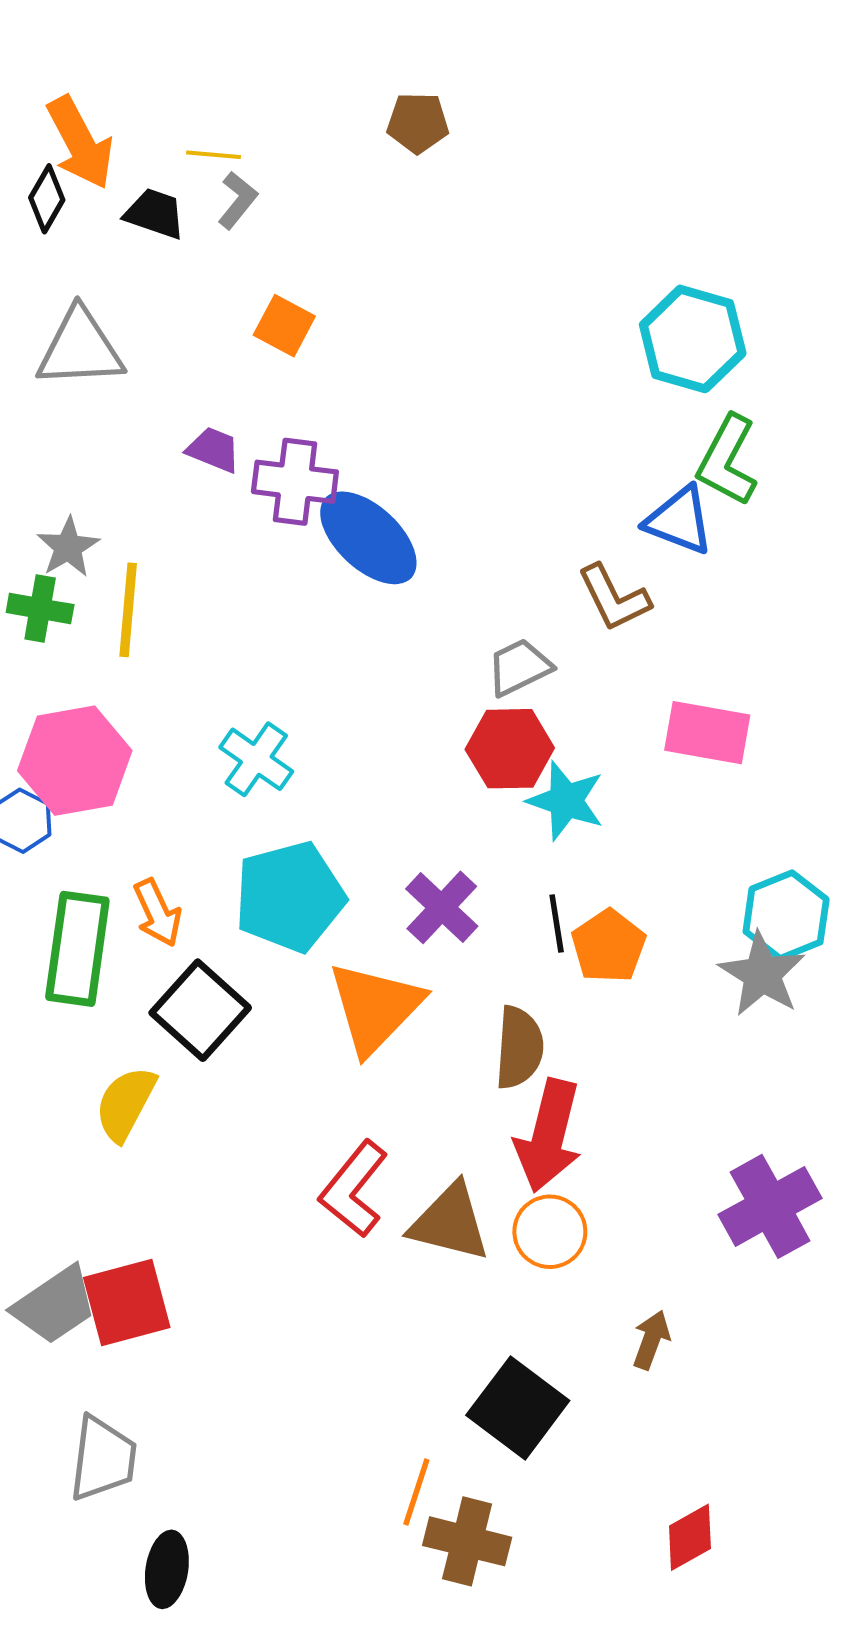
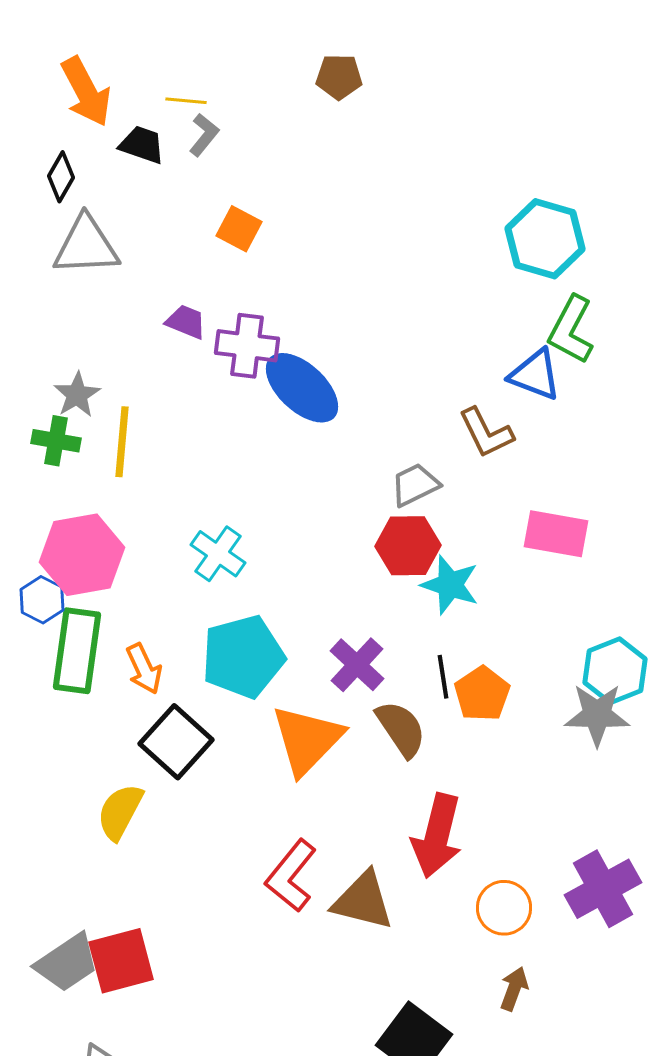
black diamond: (47, 199) -> (61, 177), moved
green rectangle: (77, 949) -> (77, 651), moved
gray star: (762, 974) -> (597, 715), turned -30
brown semicircle: (519, 1048) -> (401, 729), moved, turned -38
orange circle: (550, 1232) -> (504, 908), moved

